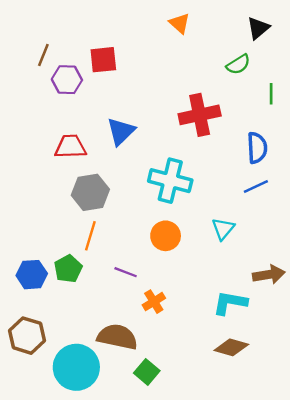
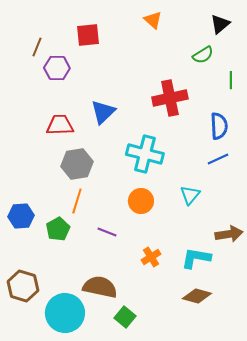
red square: (103, 60) -> (88, 35), moved
blue hexagon: (32, 275) -> (21, 216), moved
orange cross: (154, 302) -> (151, 257), moved

